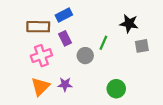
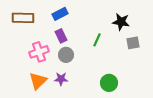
brown rectangle: (38, 27) -> (23, 18), moved
gray circle: (85, 56) -> (66, 55), moved

